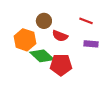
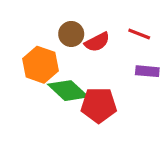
red semicircle: (60, 36) -> (97, 42), moved, turned -49

